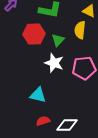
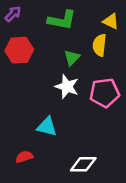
red hexagon: (34, 34) -> (19, 50), moved
red semicircle: (43, 121) -> (24, 157), moved

